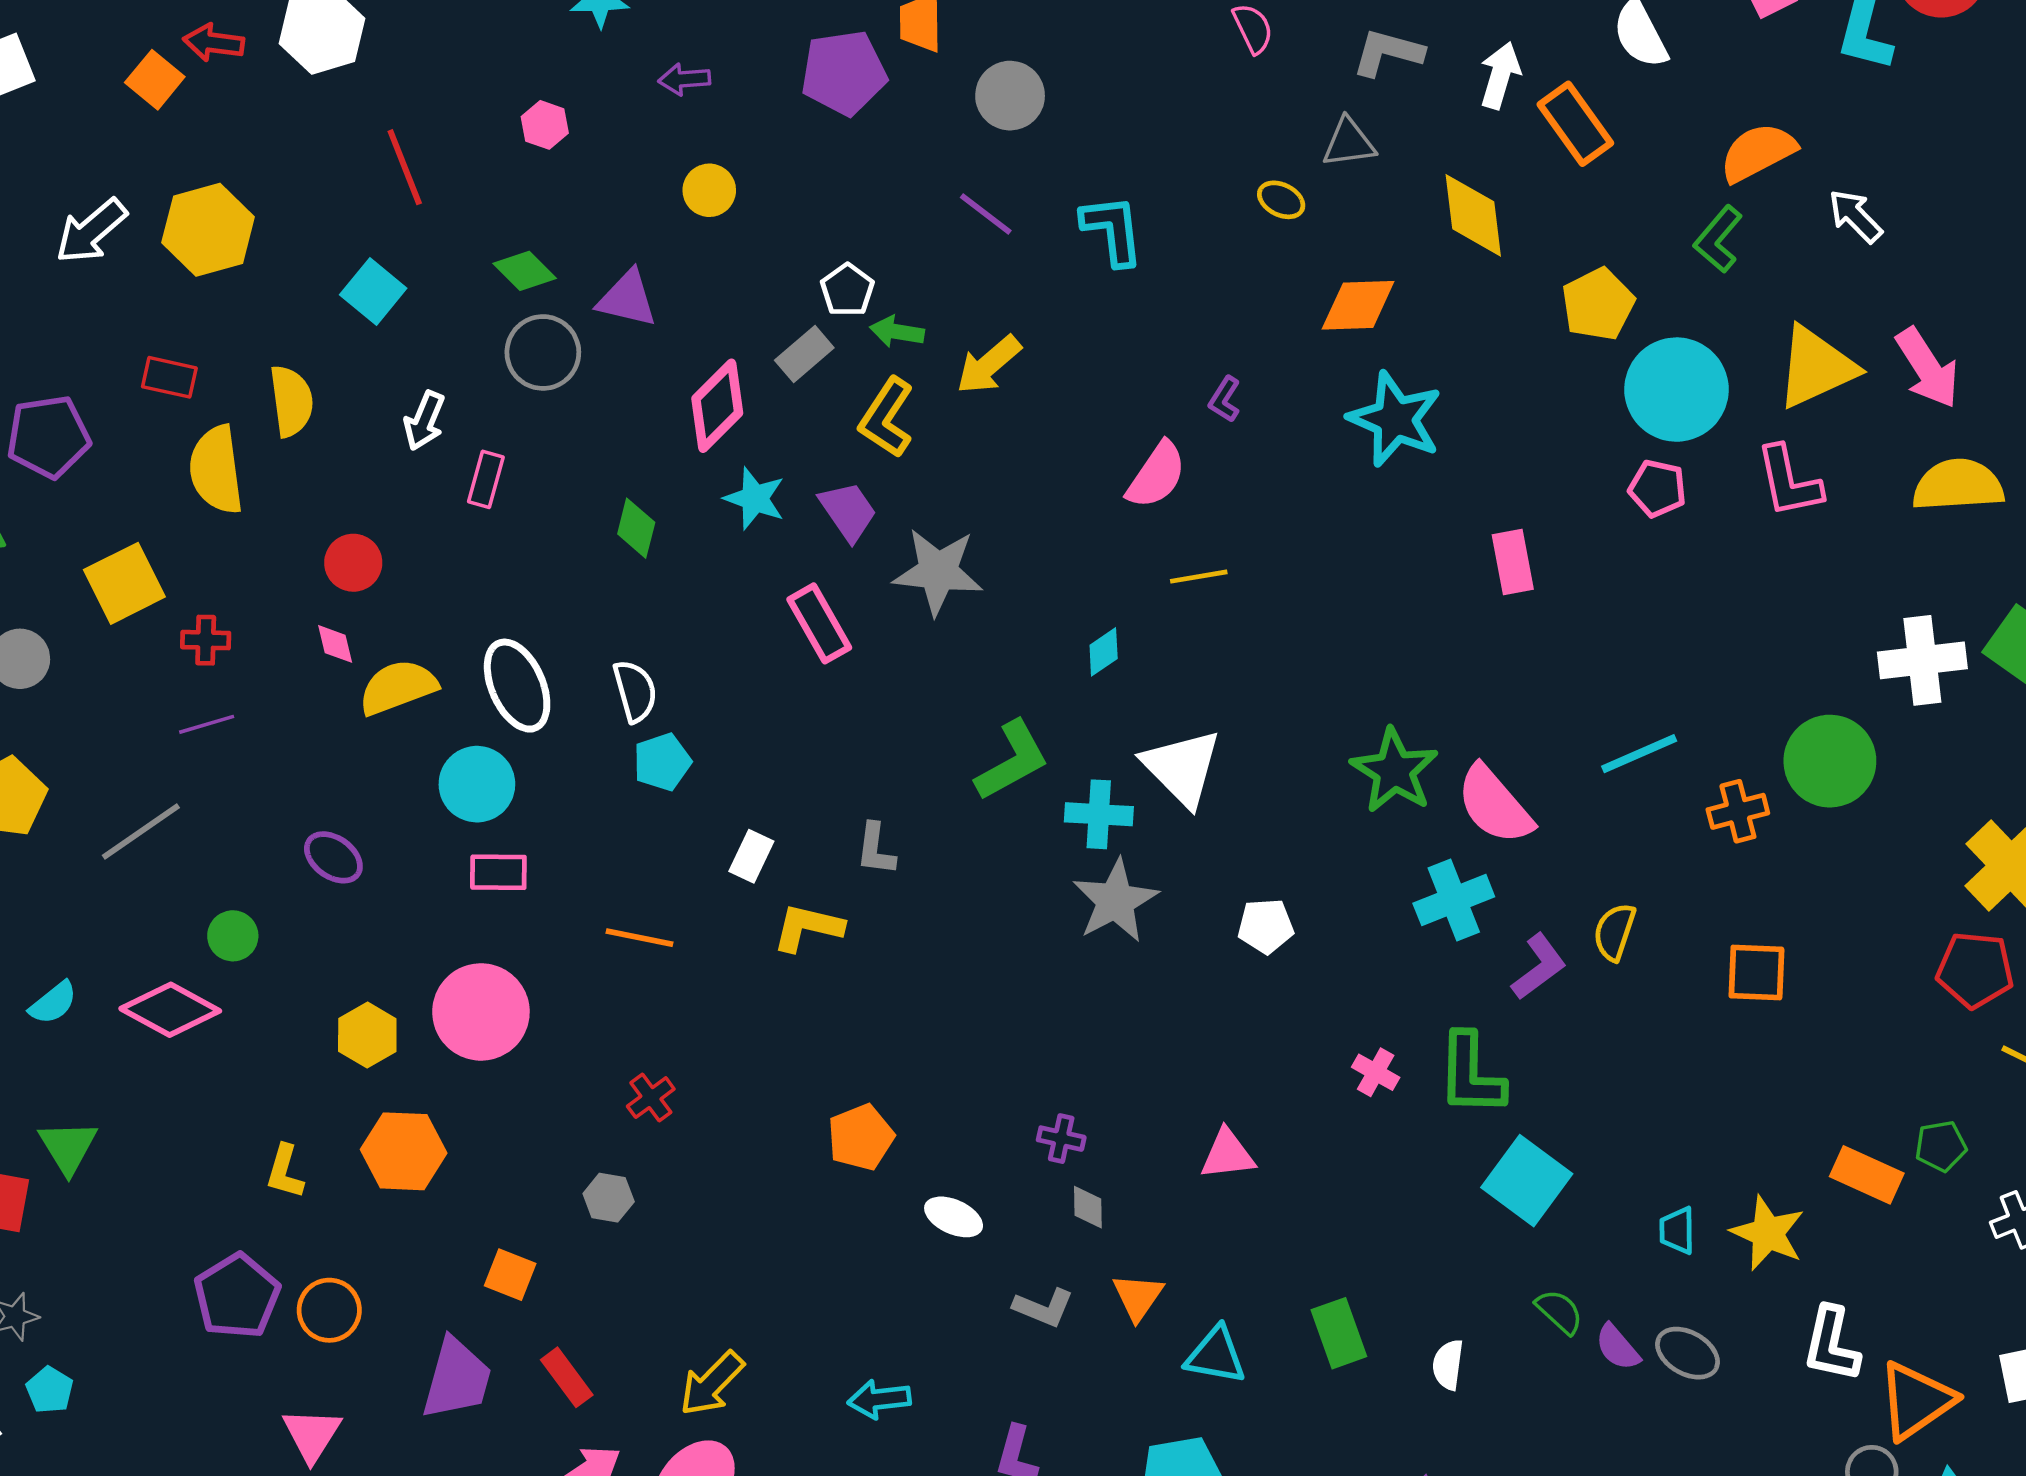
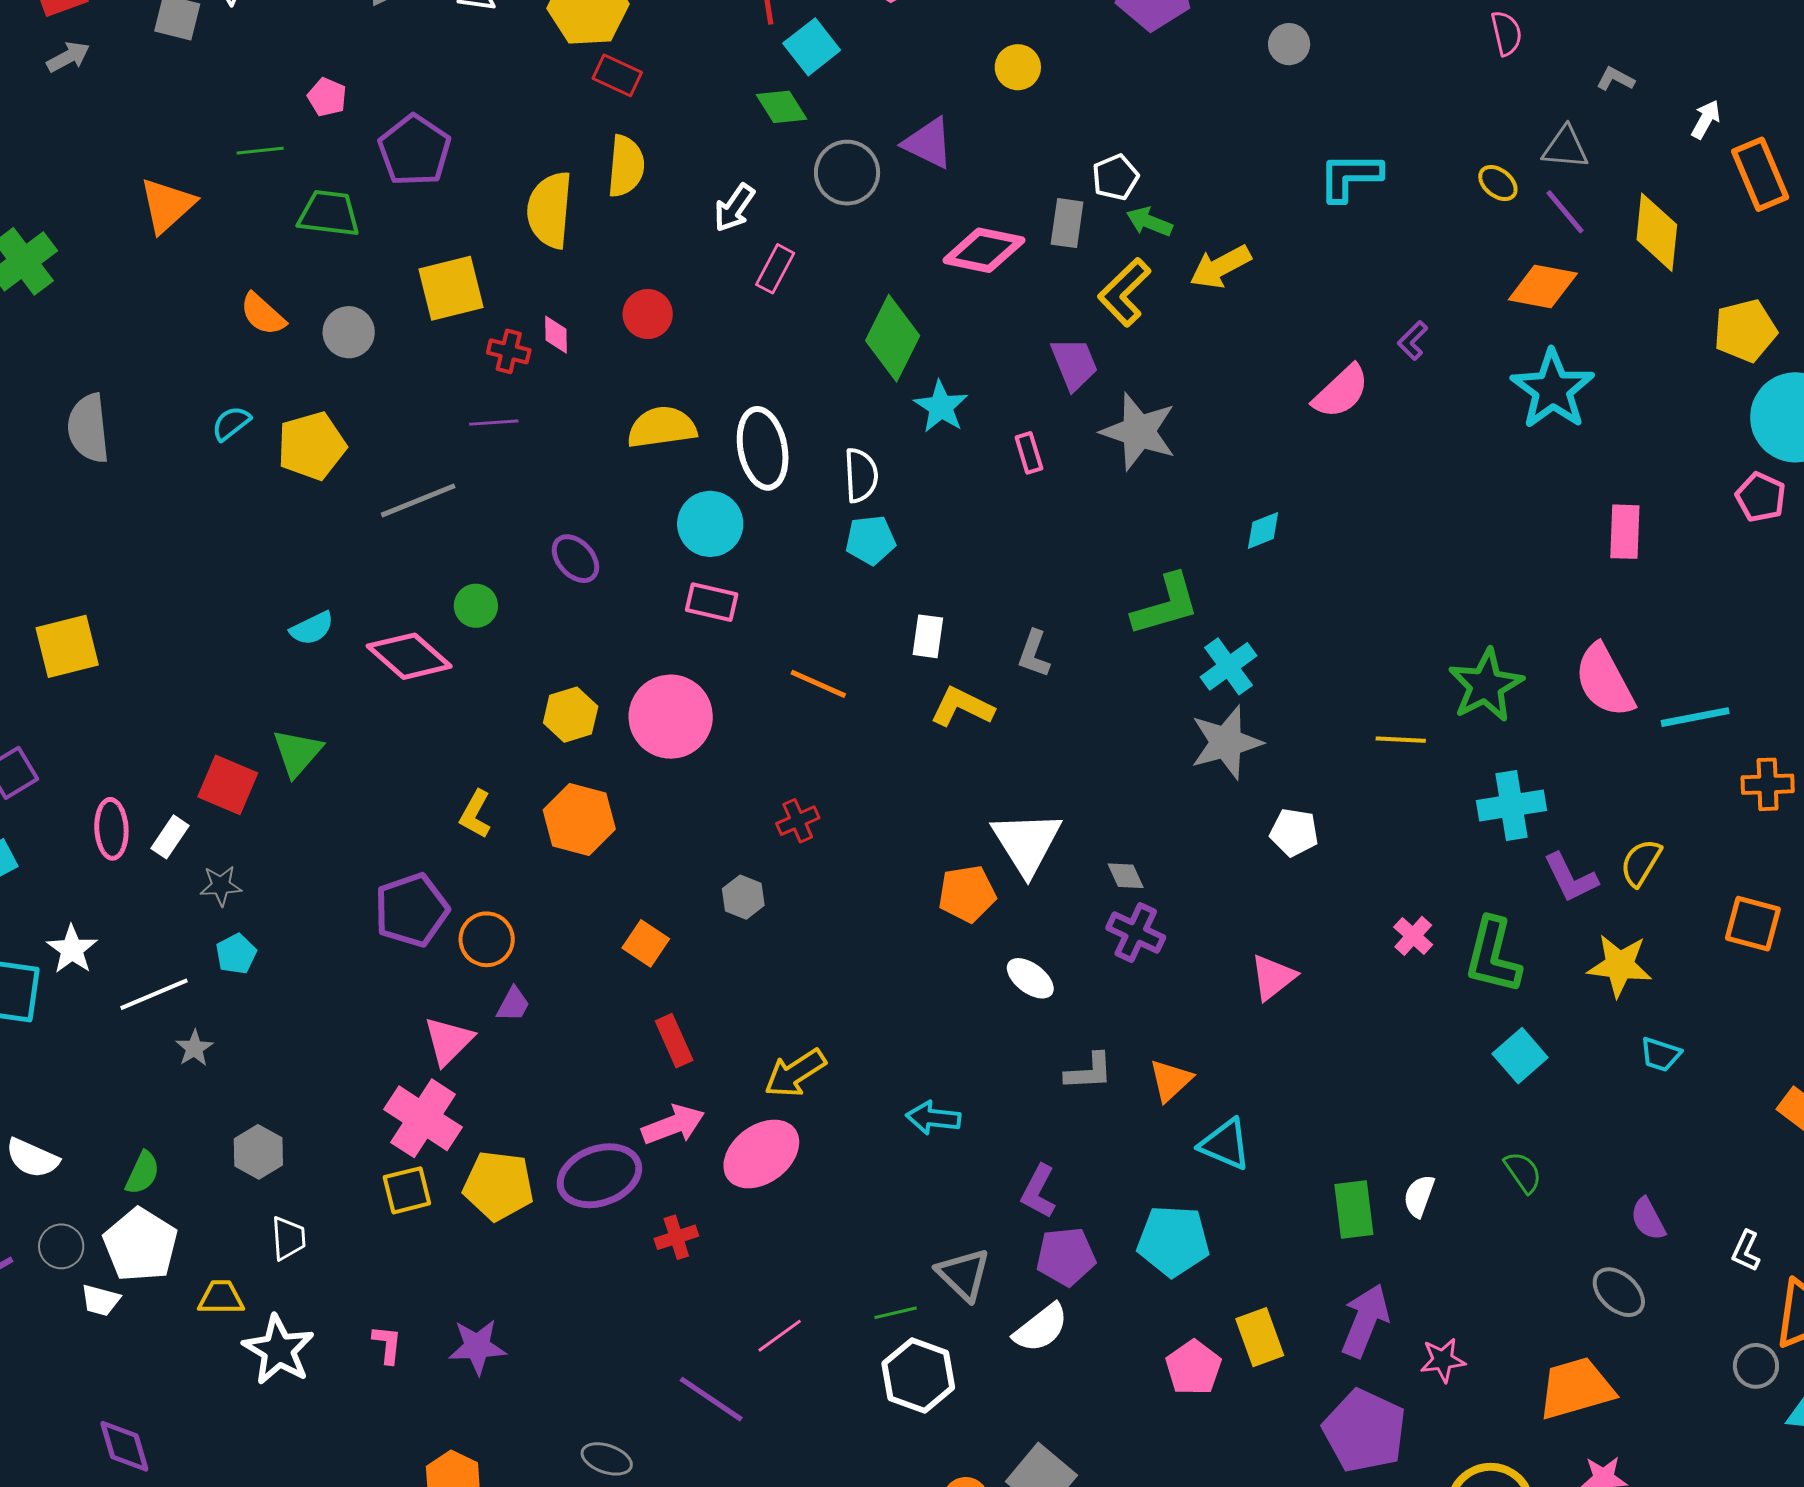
gray L-shape: (1388, 53) -> (1615, 79), size x0.6
white arrow: (1500, 75) -> (1706, 119), size x0.7
gray circle: (1010, 96) -> (1289, 44), size x0.7
purple line: (986, 214) -> (1565, 212), moved
cyan L-shape: (1112, 230) -> (1350, 177), turned -96
green diamond: (525, 271) -> (781, 107), moved
cyan square: (373, 291) -> (812, 47), moved
gray rectangle: (804, 354) -> (1067, 223), turned -54
red rectangle: (169, 377) -> (617, 75), moved
pink diamond: (717, 406) -> (984, 250), turned 44
purple pentagon: (48, 437) -> (415, 150), turned 30
cyan star: (755, 498) -> (941, 407), moved
green diamond: (636, 528) -> (893, 338), size x1.6
yellow line: (1199, 577) -> (1401, 740), moved
pink rectangle: (819, 623) -> (1029, 453), size x0.6
pink diamond: (335, 644) -> (556, 335), moved
white triangle: (1182, 768) -> (1027, 843), moved
pink semicircle: (1494, 805) -> (1604, 681), moved
cyan cross: (1099, 814) -> (1229, 666), turned 38
white rectangle: (751, 856) -> (928, 636), turned -30
white pentagon: (1266, 926) -> (1294, 832), moved
purple L-shape: (1539, 967) -> (1571, 878), turned 88
purple cross: (1061, 1139) -> (1136, 933), size x1.4
pink triangle: (1228, 1154) -> (1273, 977), turned -44
cyan square: (1527, 1181) -> (1520, 1056), size x0.7
gray diamond: (1088, 1207) -> (1126, 876), moved, turned -36
cyan trapezoid: (1677, 1230) -> (1660, 1054), moved, turned -84
yellow star: (1768, 1233) -> (1620, 965), moved, turned -30
gray L-shape: (1043, 1308) -> (1089, 1072), turned -38
green rectangle: (1339, 1333) -> (1354, 1209), moved
white L-shape: (1831, 1344) -> (1746, 1251), size x0.6
purple semicircle: (1618, 1347) -> (1648, 1219), moved
gray ellipse: (1688, 1353) -> (1619, 1292), moved
purple trapezoid: (457, 1379) -> (513, 1004), moved, size x0.5

